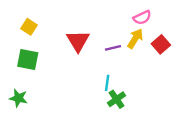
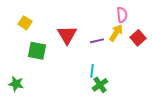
pink semicircle: (142, 18) -> (122, 15), turned -70
green square: (28, 60) -> (37, 51), moved

